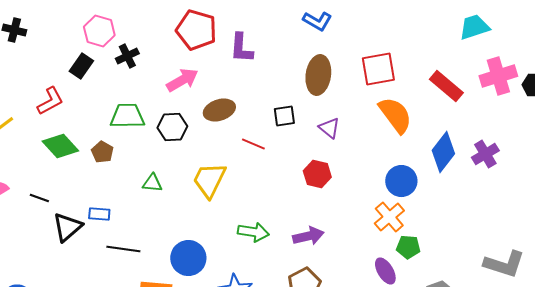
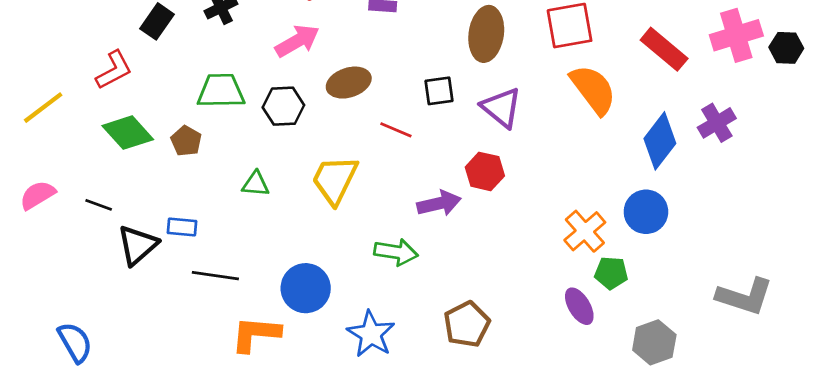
purple triangle: (329, 128) -> (502, 108), size x1.4
purple cross: (485, 154) -> (717, 123), moved
blue circle: (401, 181) -> (646, 212), moved
purple arrow: (308, 236) -> (439, 203), moved

